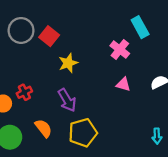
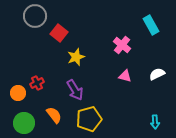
cyan rectangle: (140, 27) -> (151, 25), moved
gray circle: (21, 30) -> (35, 16), moved

